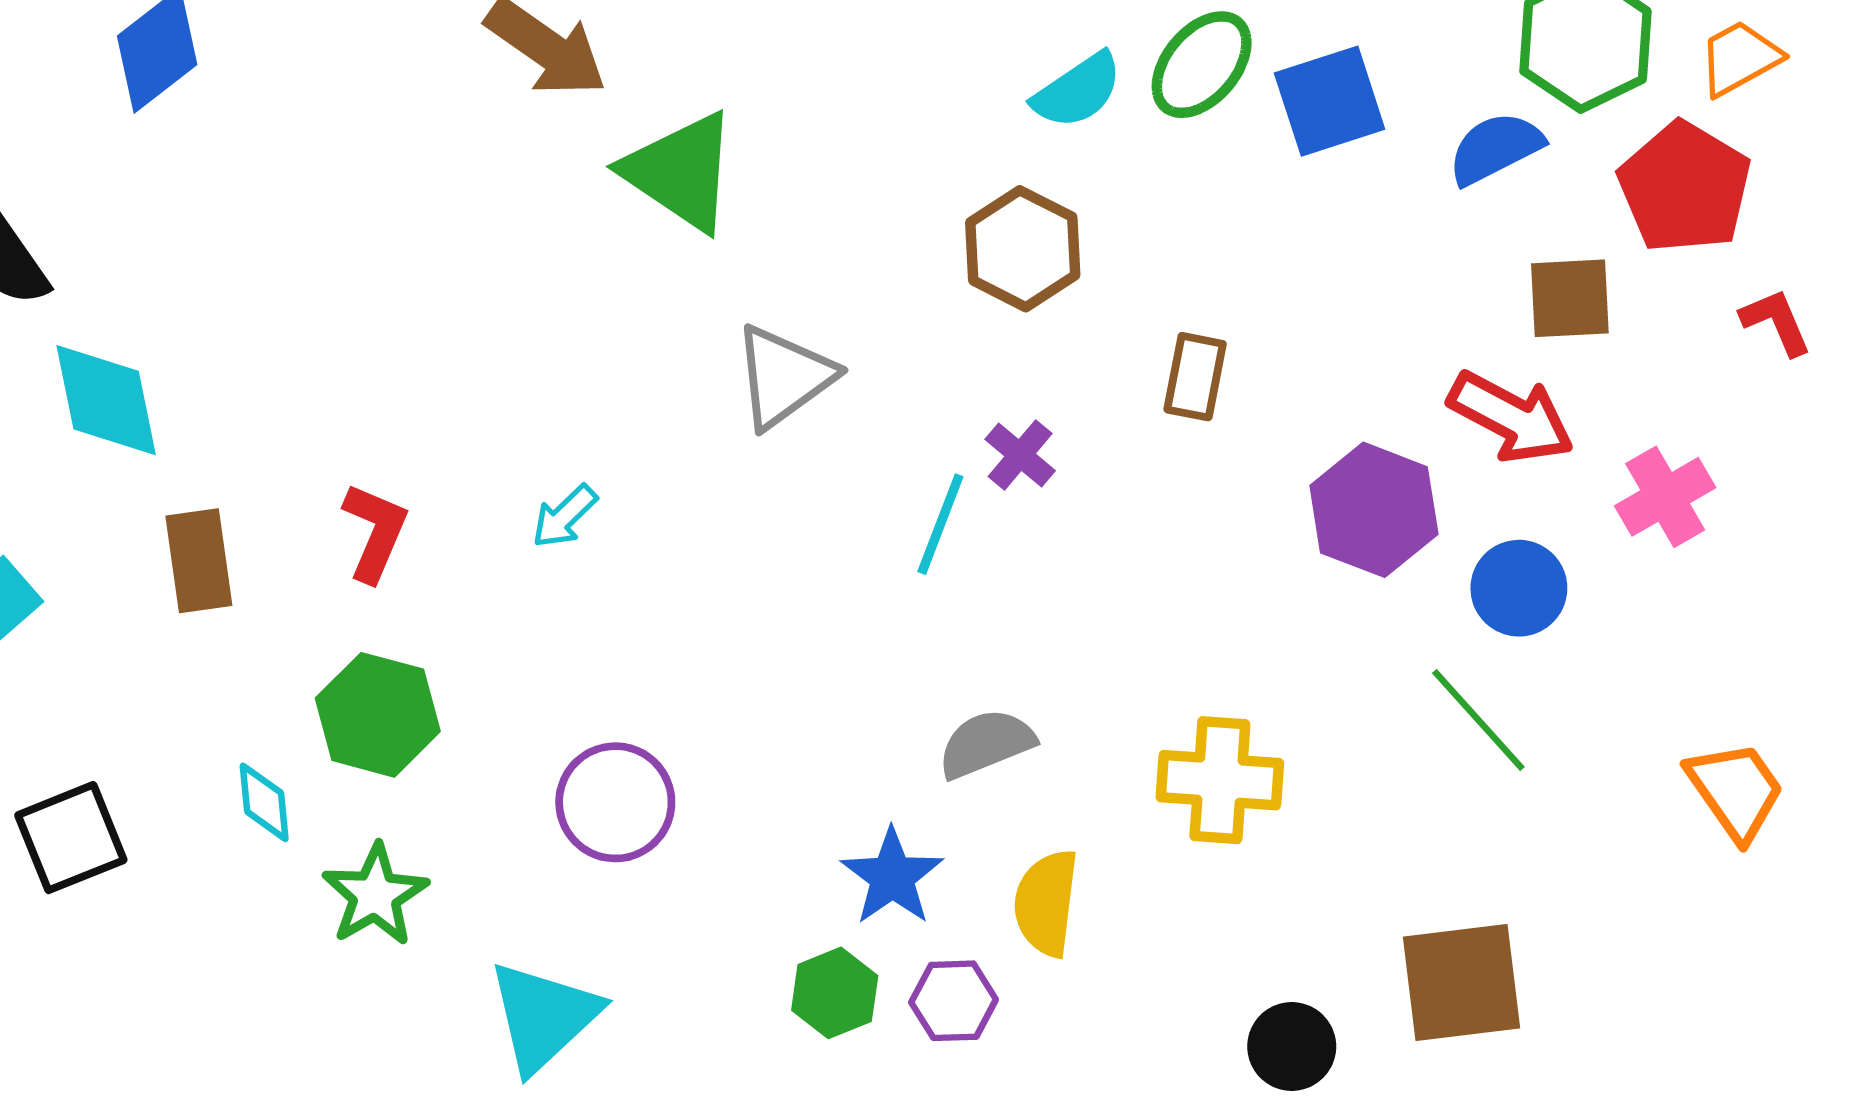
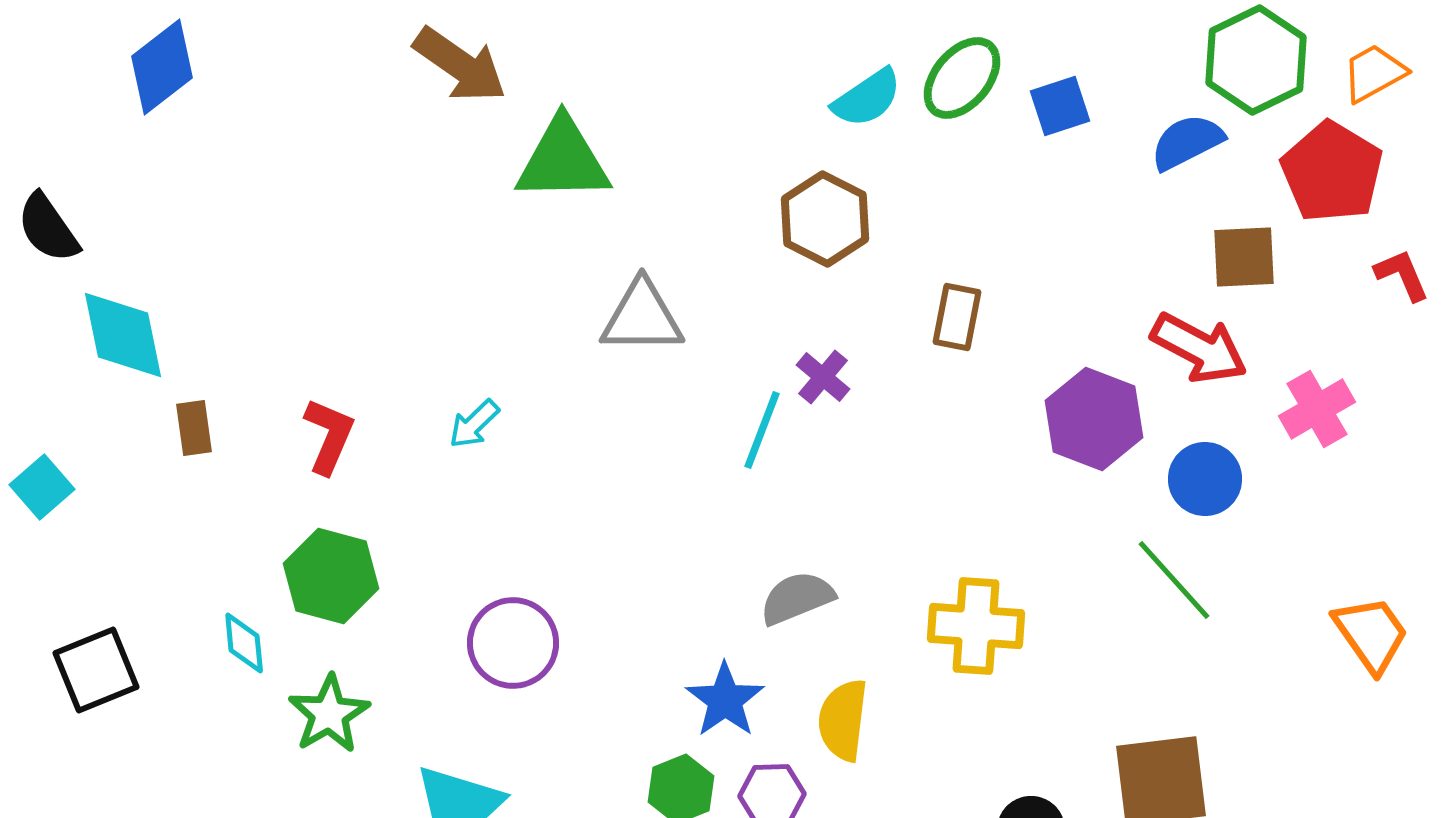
blue square: (1330, 101) -> (1060, 106), size x0.7
green triangle: (681, 172) -> (563, 160), turned -35
gray triangle: (784, 377) -> (642, 317), turned 36
brown rectangle: (199, 561) -> (194, 428), moved, size x0.7

